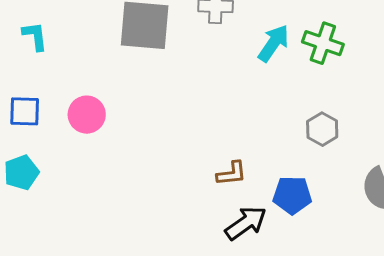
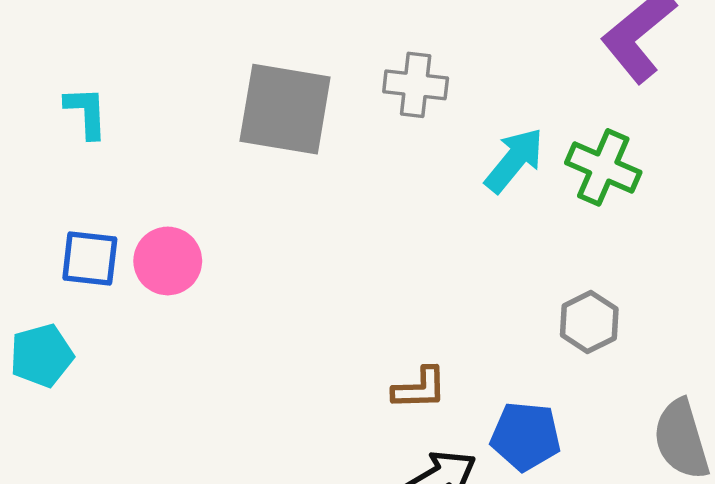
blue square: (25, 111) -> (90, 259), moved

